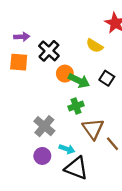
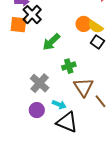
yellow semicircle: (95, 46) -> (95, 27), moved
black cross: (49, 51) -> (32, 15), moved
orange circle: (65, 74) -> (84, 24), moved
green arrow: (79, 81) -> (51, 42), moved, turned 108

